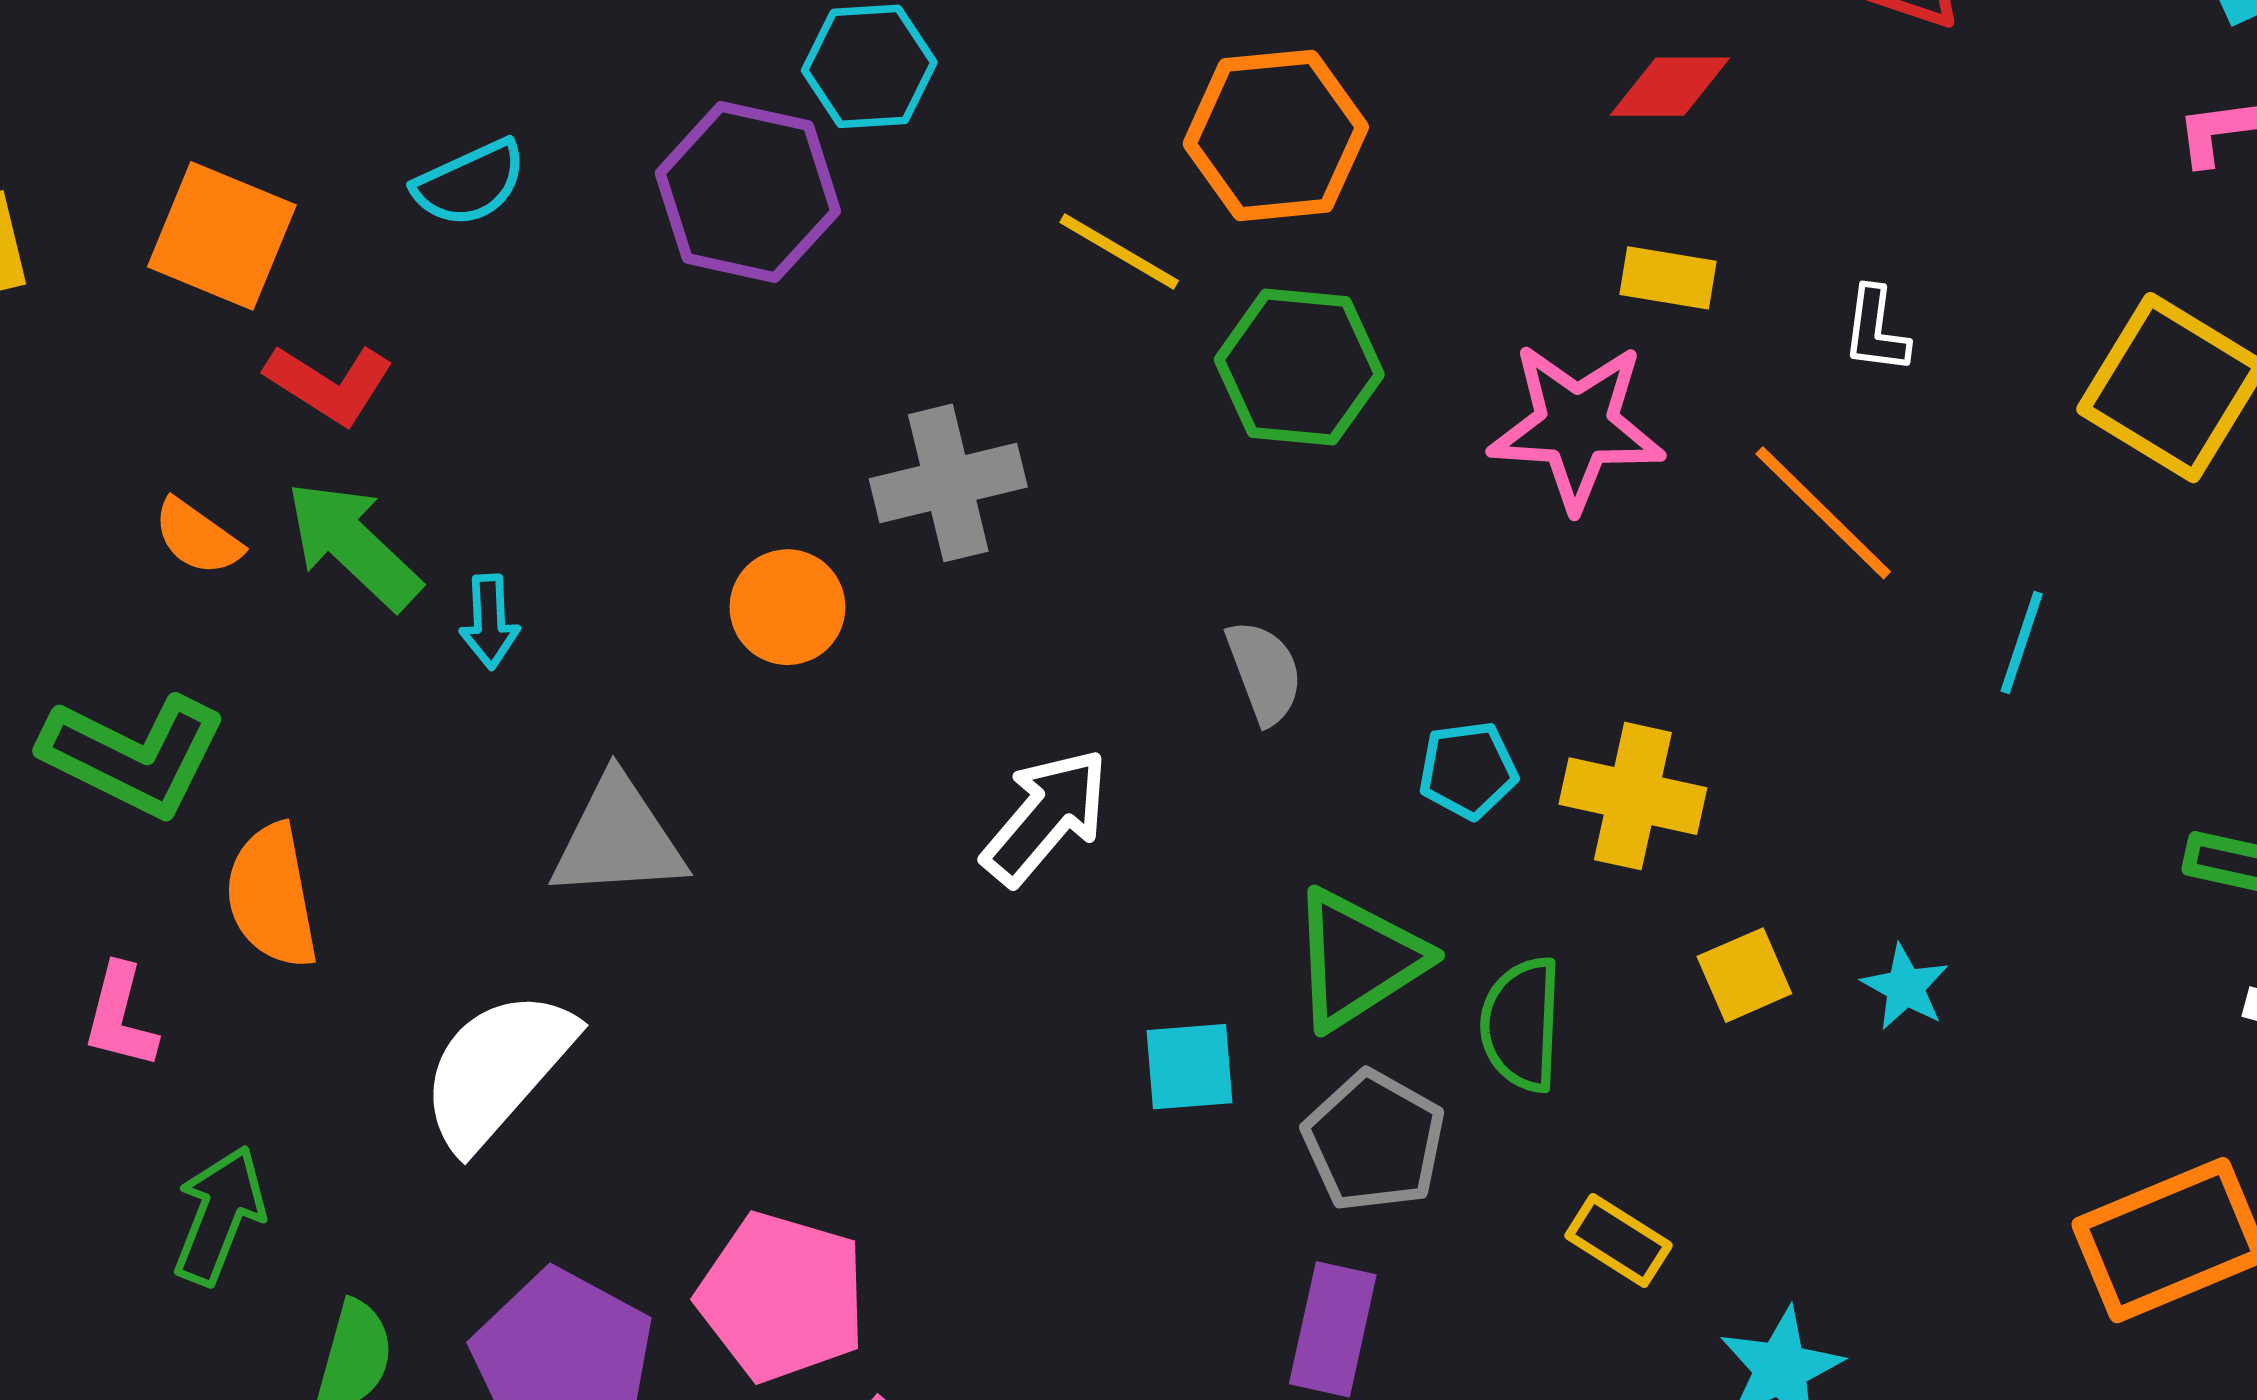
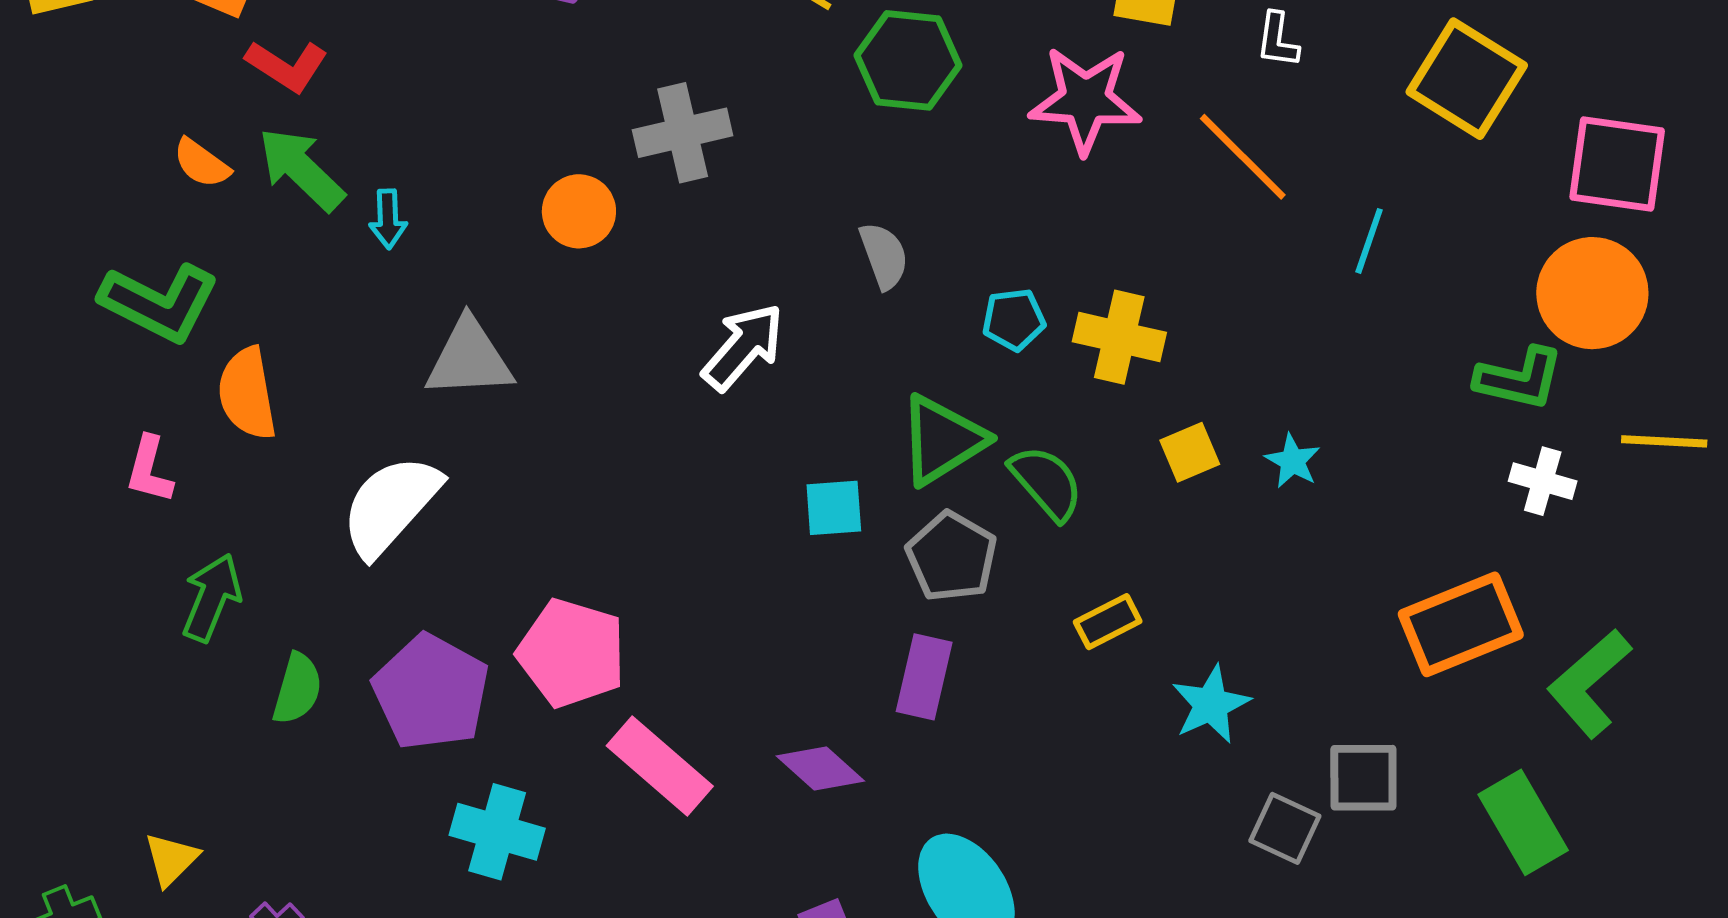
green semicircle: (1521, 1024) -> (1047, 483), turned 136
yellow rectangle: (1619, 1241) -> (1108, 622), turned -60

